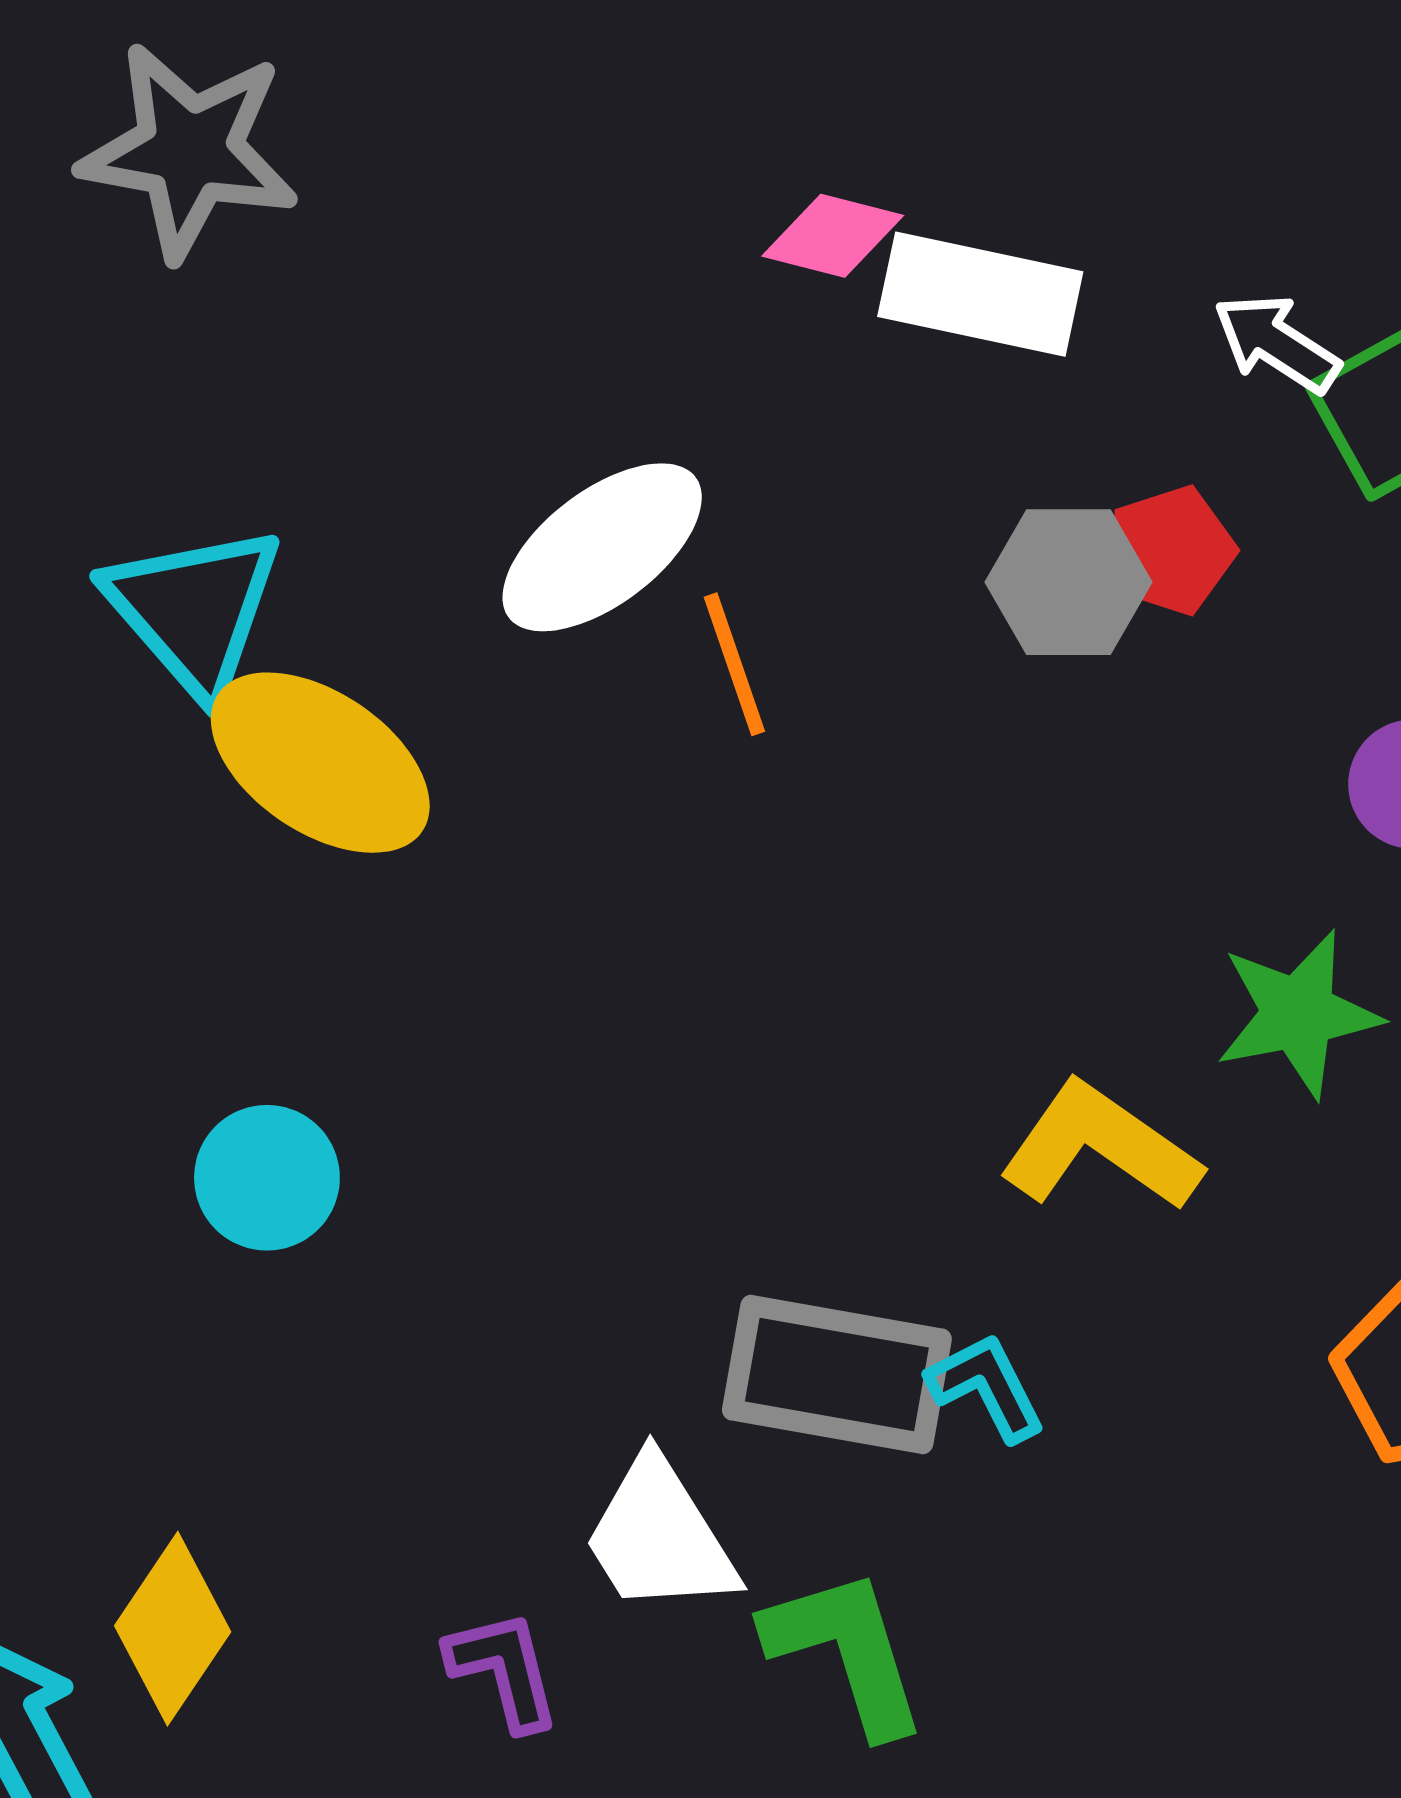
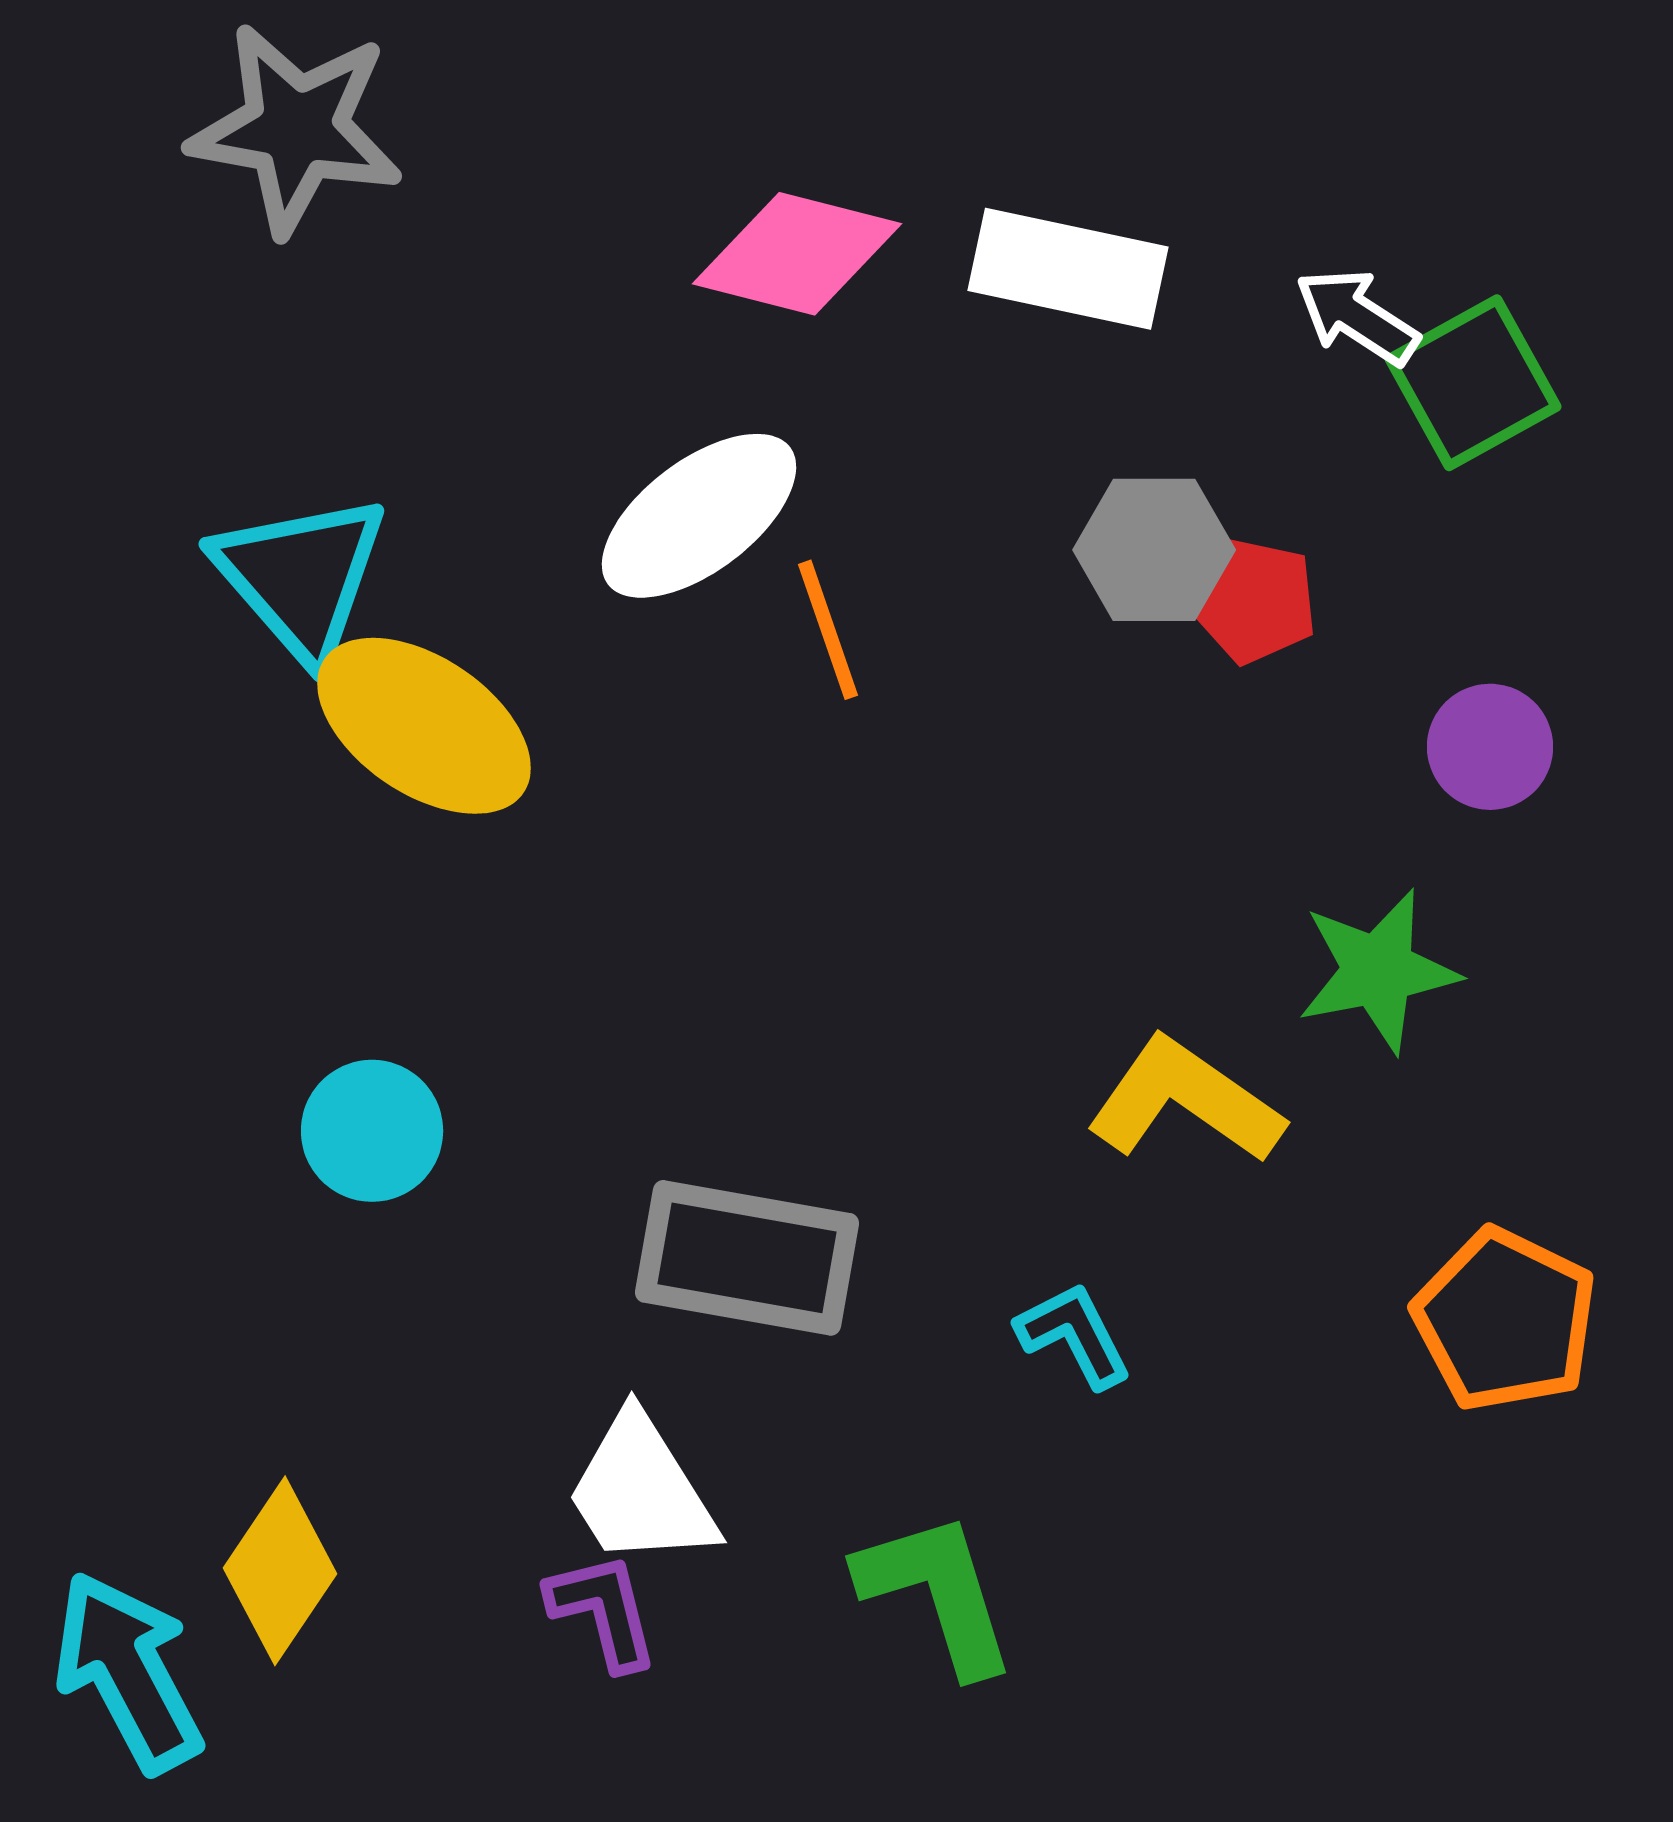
pink diamond: (833, 236) -> (797, 254), moved, size x1.5
red pentagon: (1171, 550) -> (1254, 601), moved, turned 30
gray rectangle: (837, 1375) -> (747, 1258), moved
white trapezoid: (660, 1536) -> (641, 1491), moved

